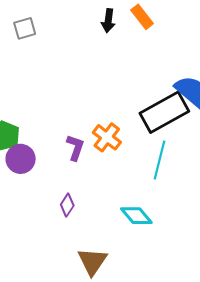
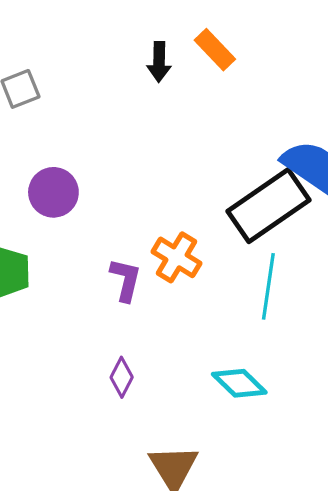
purple circle: (21, 159) -> (53, 192), moved

